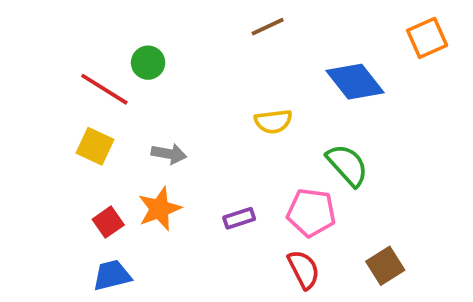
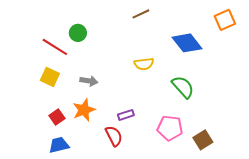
pink pentagon: (311, 213) -> (170, 128), moved
red semicircle: (304, 270) -> (114, 136), moved

